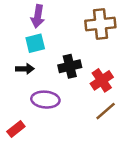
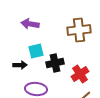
purple arrow: (38, 16) -> (30, 24), turned 90
cyan square: (35, 43) -> (36, 51), moved

